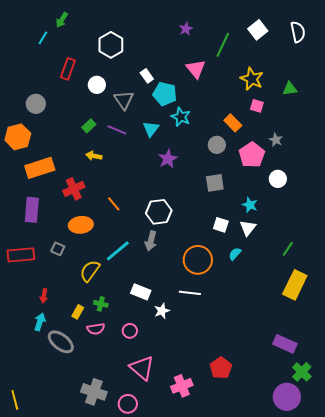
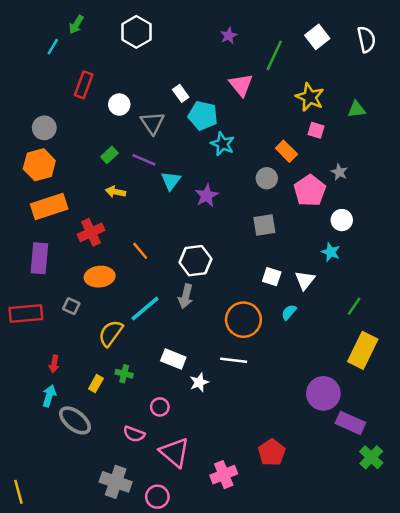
white hexagon: (111, 45) -> (136, 32), moved
cyan triangle: (151, 129) -> (171, 181), moved
orange hexagon: (18, 137) -> (39, 165), moved
cyan star: (250, 205) -> (331, 252), moved
pink semicircle: (96, 329) -> (134, 434), moved, turned 30
purple circle: (287, 397) -> (323, 393), moved

